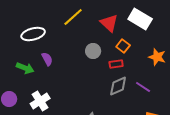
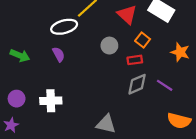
white ellipse: (33, 34) -> (64, 27), moved
green arrow: (25, 68) -> (20, 55), moved
white cross: (40, 101) -> (51, 101), turned 30

